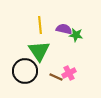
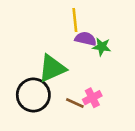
yellow line: (40, 25) -> (75, 20), moved
green triangle: (39, 51) -> (52, 68), turned 40

